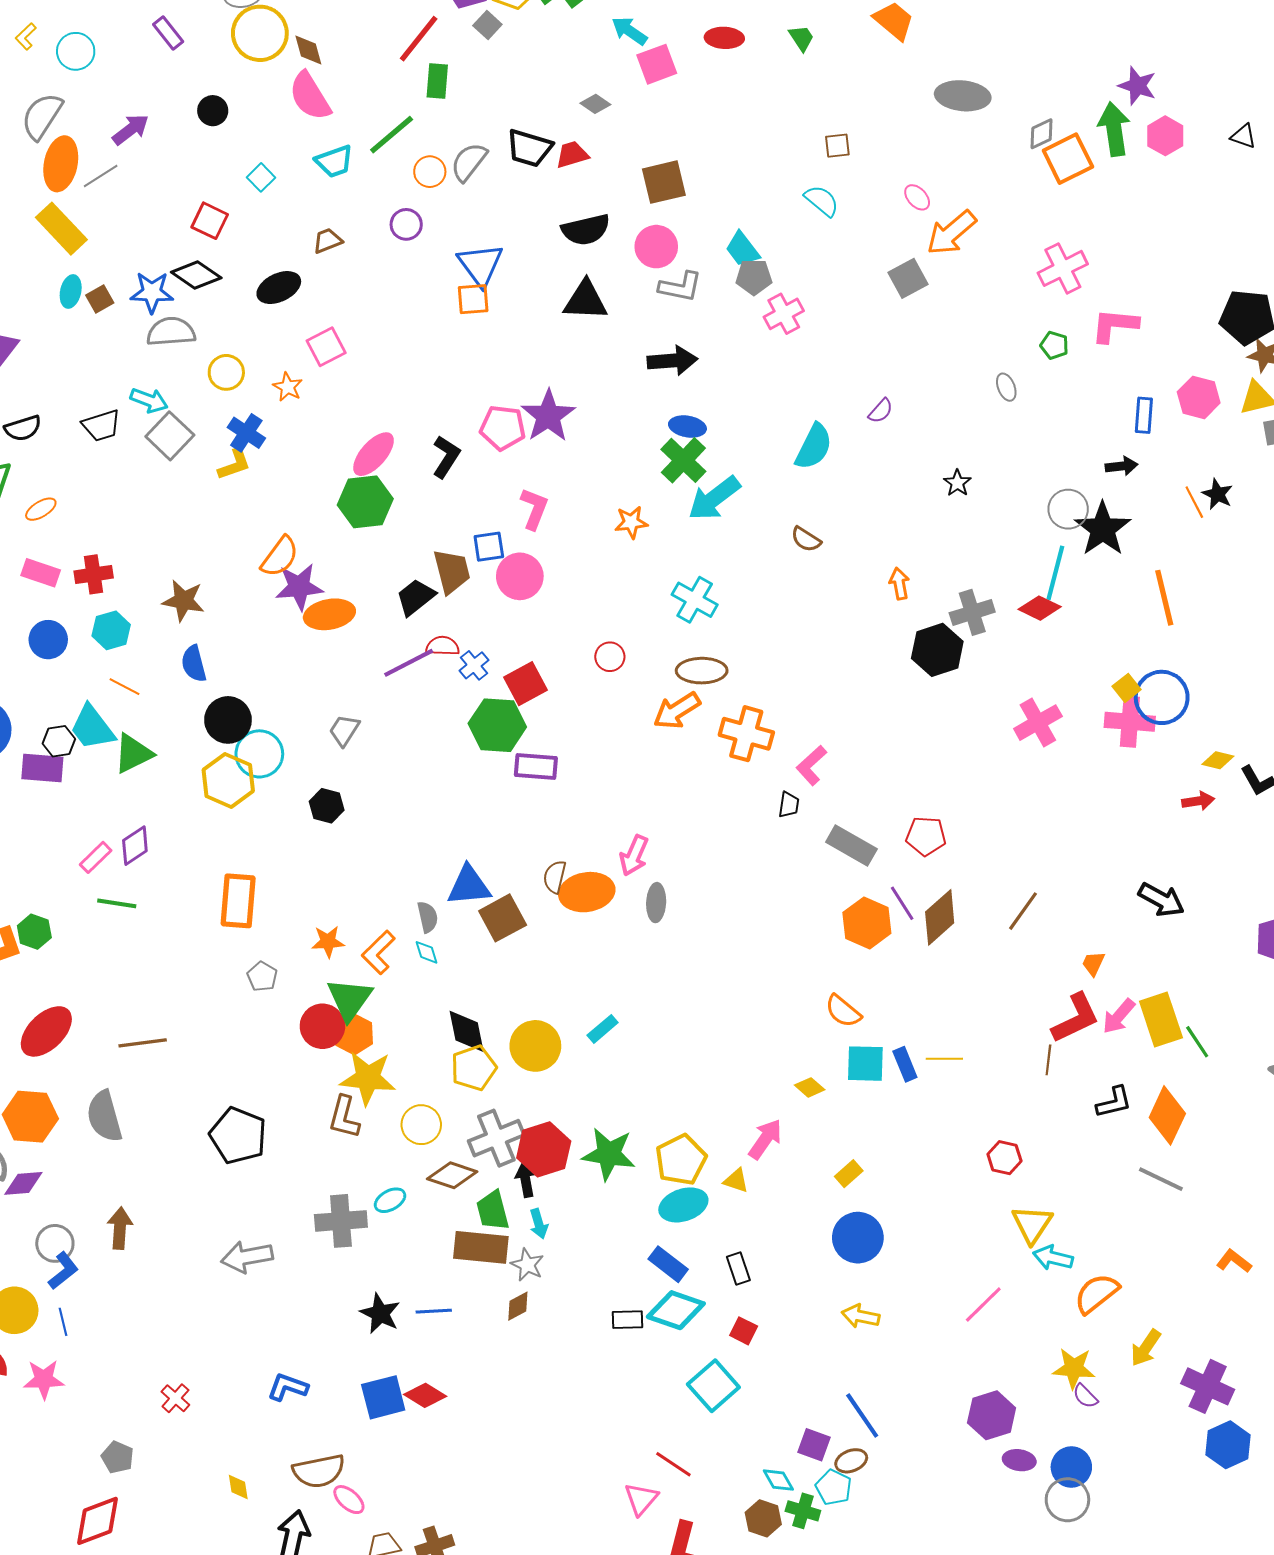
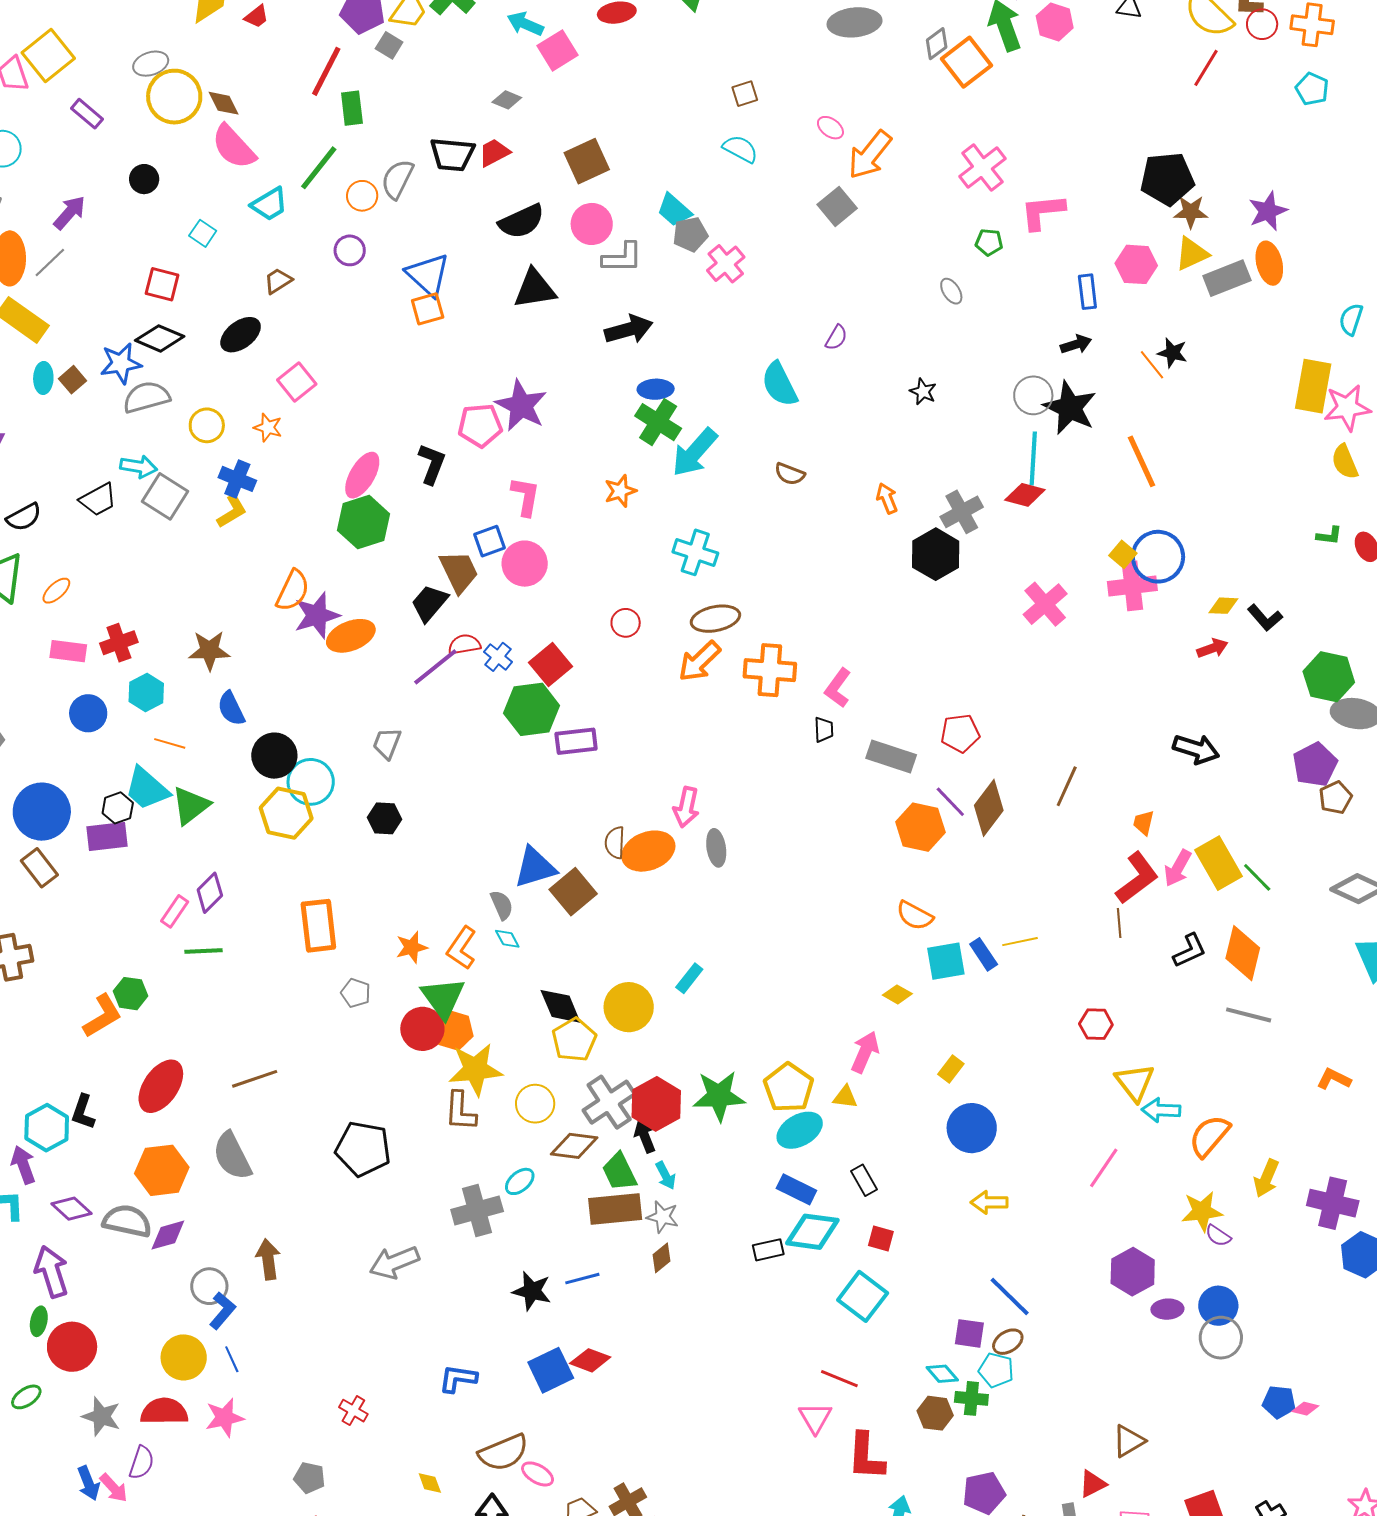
cyan semicircle: (814, 447) -> (779, 384), turned 138

